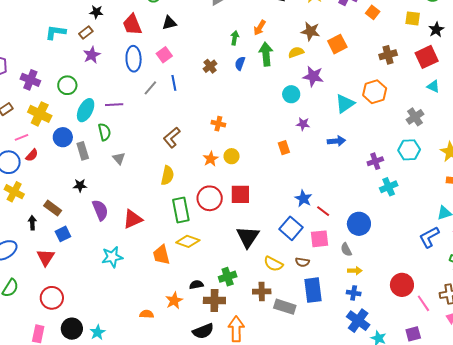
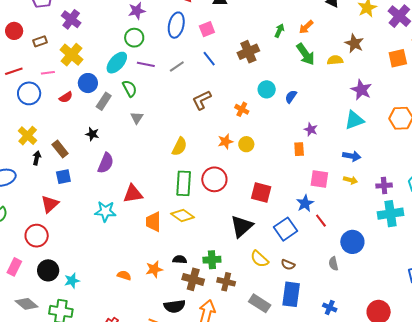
orange square: (337, 44) -> (398, 58), moved
green arrow: (266, 54) -> (306, 54), turned 135
blue semicircle: (240, 63) -> (291, 97), moved
brown cross: (210, 66) -> (248, 52), size x1.5
purple star: (313, 76) -> (361, 90), moved
blue line: (174, 83) -> (209, 59), turned -42
green circle: (67, 85) -> (134, 38), moved
gray line: (150, 88) -> (177, 66), moved
cyan circle: (291, 94) -> (267, 89), moved
cyan triangle: (345, 104) -> (354, 120), moved
purple star: (303, 124) -> (311, 129), moved
green semicircle: (104, 132) -> (130, 88), turned -30
brown L-shape: (172, 138) -> (202, 100), moved
gray rectangle: (83, 151) -> (104, 101), turned 36
red semicircle: (32, 155) -> (66, 97), moved
cyan cross: (389, 187) -> (390, 214), size x1.4
yellow cross: (14, 192) -> (28, 136), moved
red square: (240, 194) -> (261, 193), moved
purple semicircle: (100, 210) -> (106, 163), turned 30
red triangle: (133, 219) -> (133, 194), moved
pink square: (320, 239) -> (319, 179), moved
red triangle: (46, 257) -> (50, 204), moved
yellow arrow: (355, 271) -> (350, 180), moved
brown cross: (262, 291) -> (226, 282), moved

